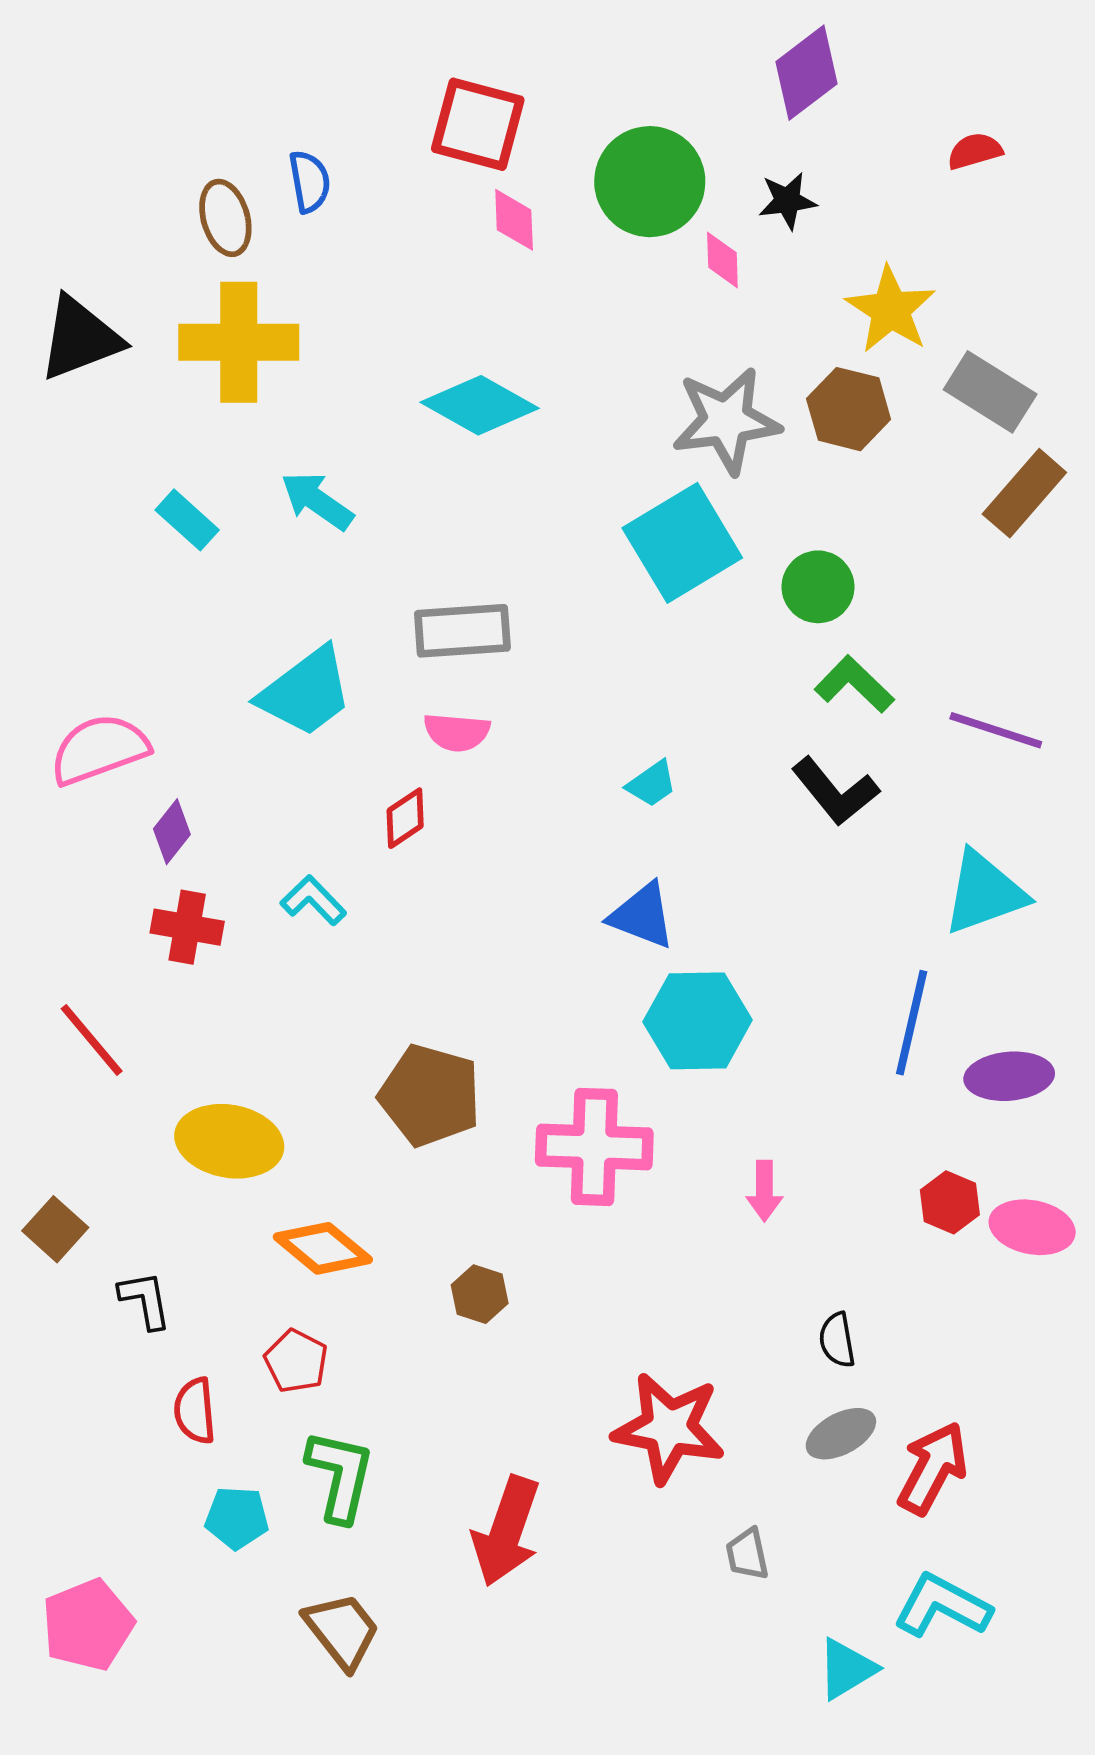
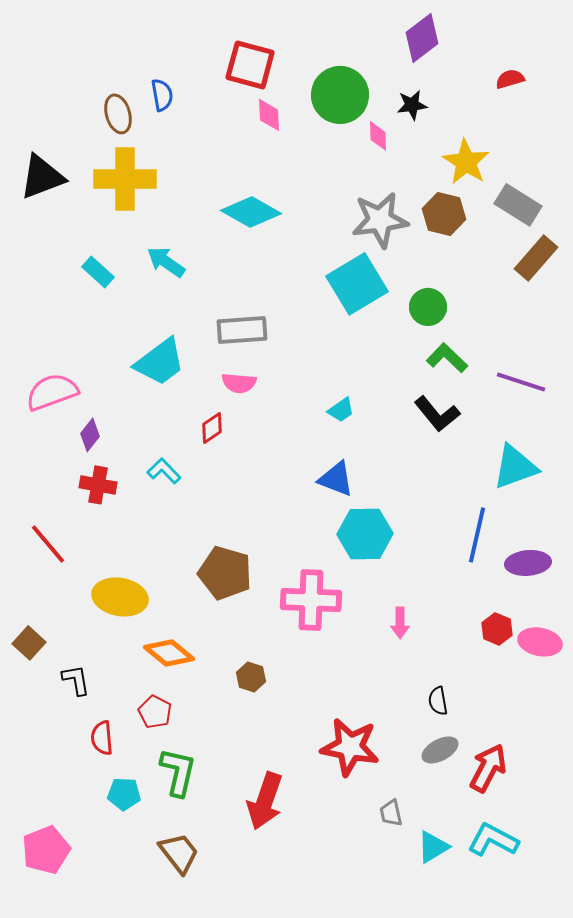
cyan triangle: (847, 1669) -> (433, 847), moved

